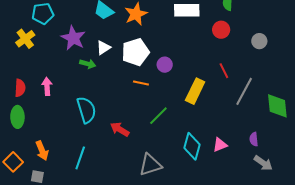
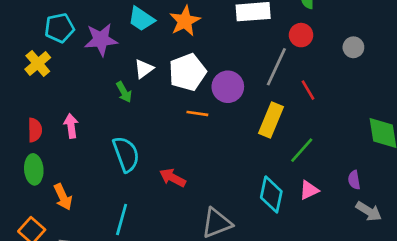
purple star: (73, 38) -> (101, 40), moved, turned -30
green arrow: (88, 64) -> (124, 92), turned 49
purple circle: (165, 65) -> (228, 87), size x1.5
gray line: (244, 91) -> (276, 67), moved
green line: (158, 116) -> (302, 150), moved
orange arrow: (42, 151) -> (63, 197), moved

